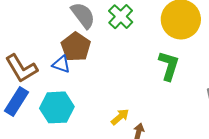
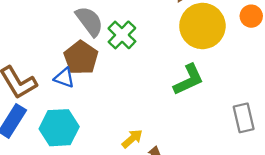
green cross: (121, 17) -> (122, 35), moved
green L-shape: (169, 66) -> (189, 80), turned 48

